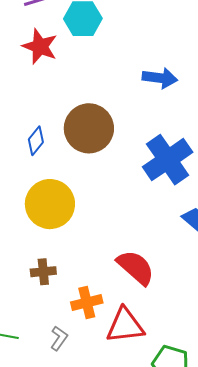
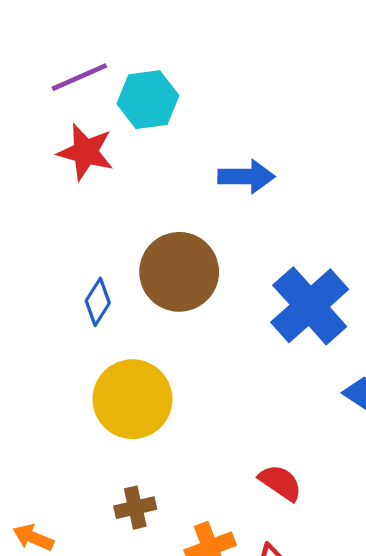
blue arrow: (160, 78) -> (246, 176), moved
red semicircle: (136, 267) -> (280, 483), size x0.7

